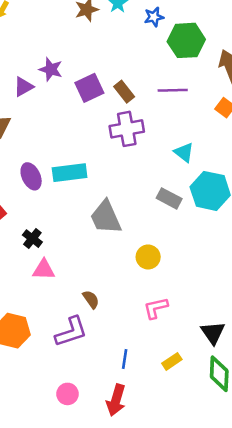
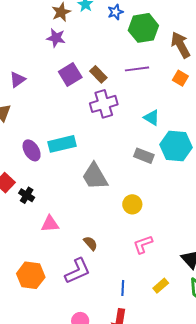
purple star: (51, 69) -> (56, 38), moved
black cross: (32, 239) -> (27, 195), moved

